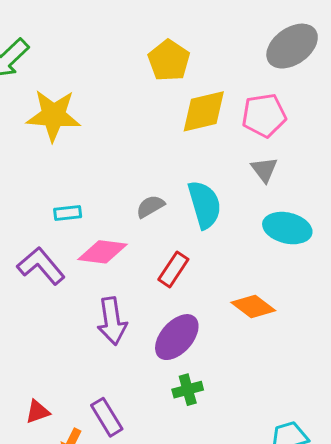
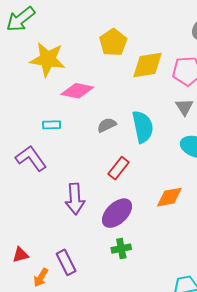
yellow pentagon: (169, 60) -> (113, 42), moved
pink diamond: (103, 252) -> (77, 91), moved
orange diamond: (253, 306) -> (169, 197), turned -52

